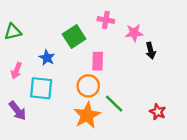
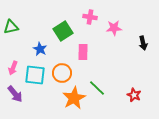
black arrow: (151, 51) -> (143, 43), moved
pink arrow: (16, 71) -> (13, 68), moved
orange circle: (88, 86) -> (62, 73), moved

